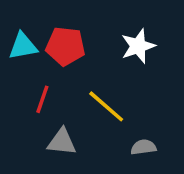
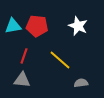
white star: (138, 46) -> (78, 26), turned -30
gray triangle: (62, 142) -> (22, 80), moved

